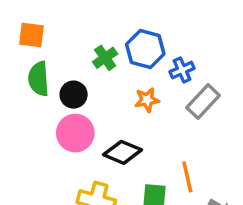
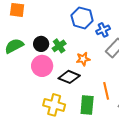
green cross: (105, 58) -> (59, 46), moved
green semicircle: (39, 79) -> (14, 46), moved, turned 66
orange star: (147, 100) -> (83, 59), moved

